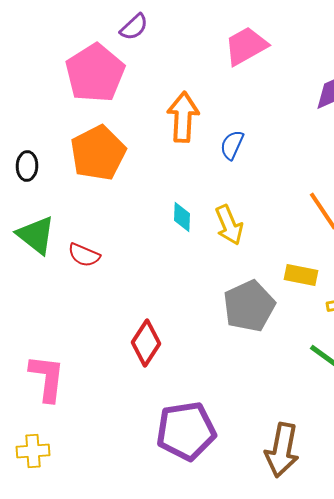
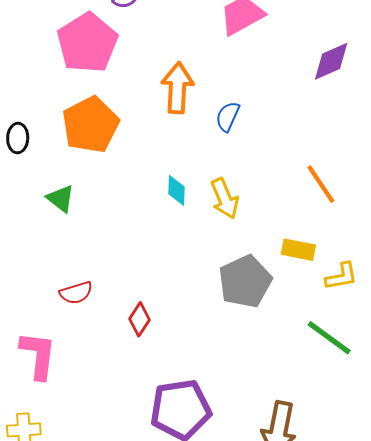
green triangle: (36, 235) -> (61, 198), moved, size x0.7
red semicircle: (84, 255) -> (76, 293), moved, turned -40
red diamond: (146, 343) -> (140, 319), size x0.7

